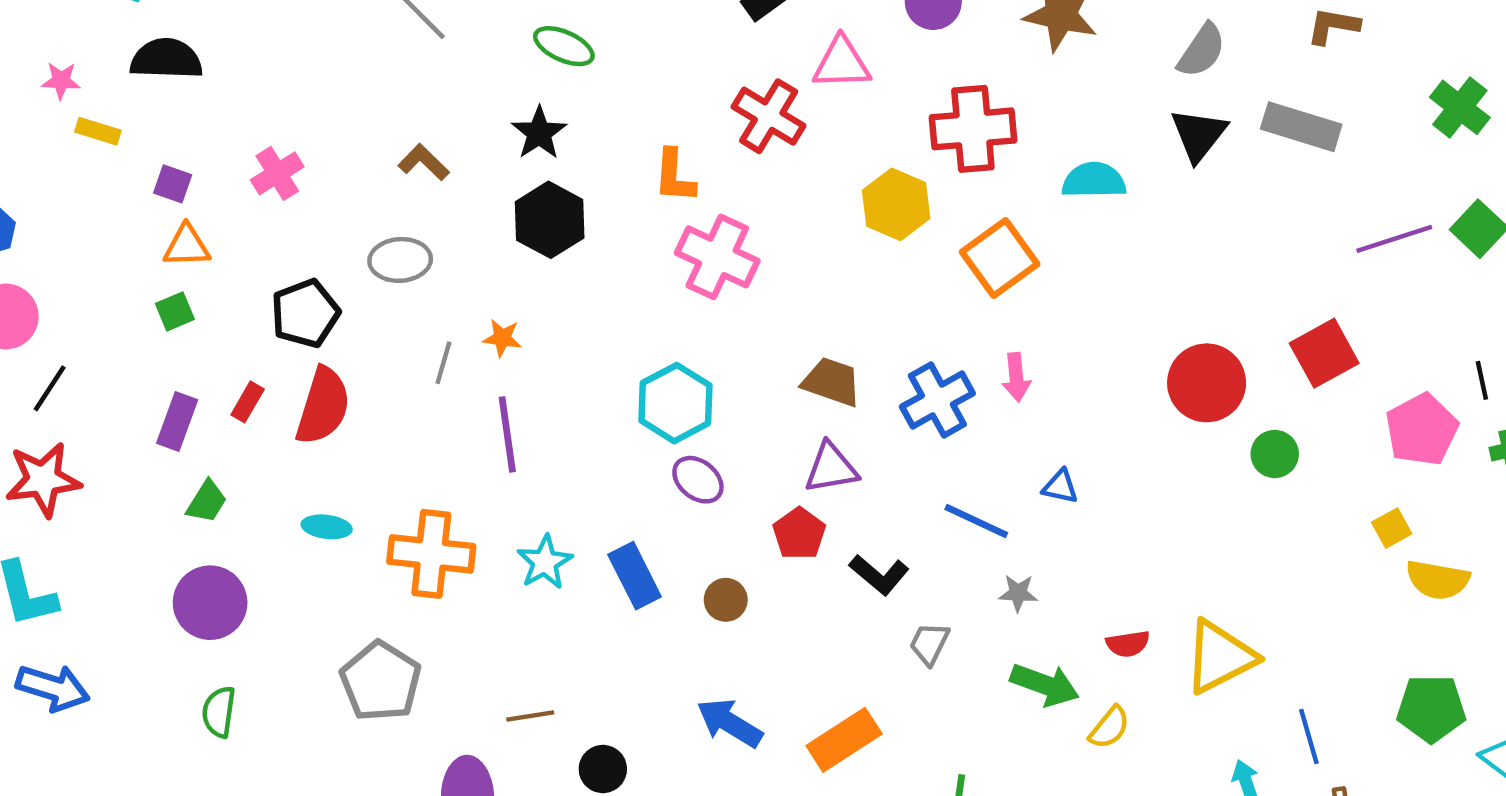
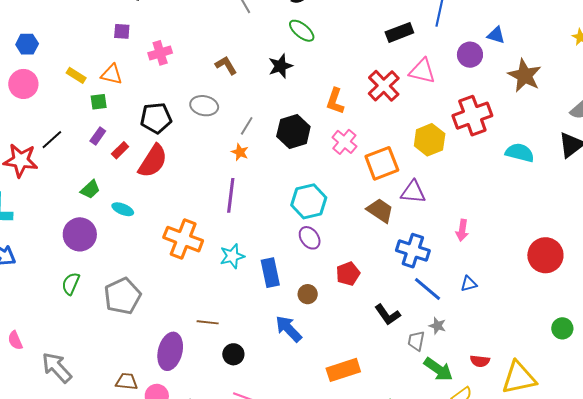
red cross: (973, 129) -> (472, 116), turned -30
yellow rectangle: (98, 131) -> (76, 75), moved
purple square: (173, 184) -> (122, 31), moved, turned -30
black hexagon: (550, 220) -> (293, 132), moved
pink cross: (717, 257) -> (344, 142), size x0.7
orange square: (1000, 258) -> (382, 163), moved
gray line: (443, 363) -> (247, 126), moved
black line: (50, 388) -> (52, 140), moved
blue cross: (937, 400) -> (413, 251), moved, turned 32
purple rectangle: (177, 421) -> (98, 136), moved, size x0.7
green circle: (1275, 454) -> (562, 328), moved
purple triangle: (831, 468) -> (413, 192), moved
blue triangle: (1060, 487) -> (469, 284), turned -42
cyan ellipse: (327, 527) -> (123, 209), moved
black L-shape: (879, 575) -> (388, 315), moved
gray trapezoid: (929, 644) -> (416, 341), moved, turned -30
gray pentagon: (381, 681) -> (123, 296), moved
blue arrow: (730, 723) -> (289, 329), moved

